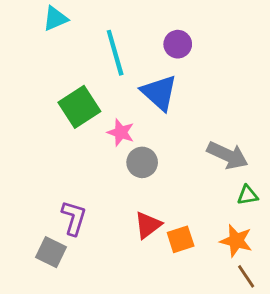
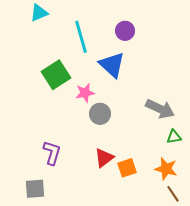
pink star: (121, 132) -> (85, 93), turned -30
gray square: (51, 252) -> (35, 189), moved, turned -30

